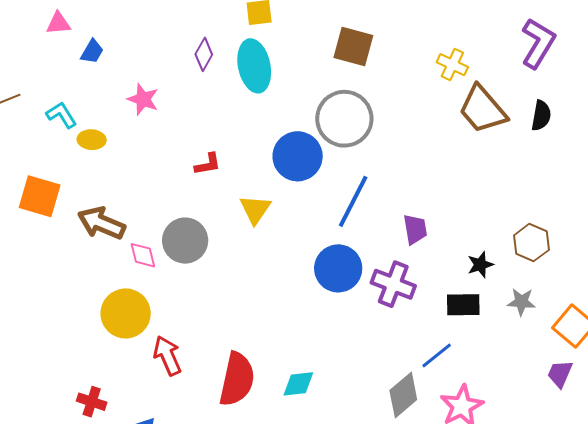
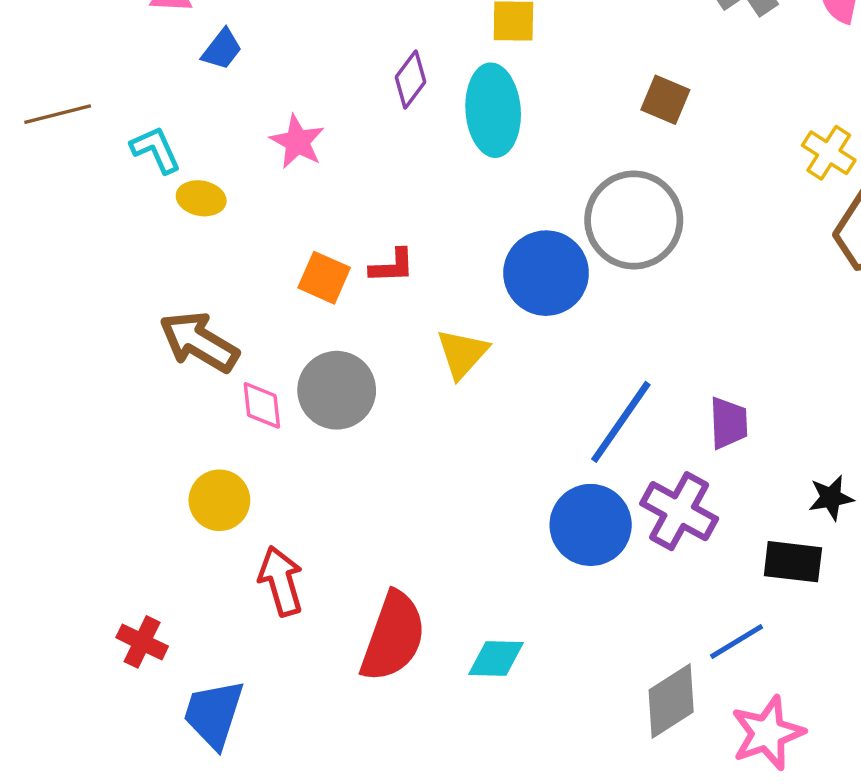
brown square: (353, 46) -> (665, 100), size x0.7
orange square: (40, 196) -> (324, 278), moved, size x0.7
blue line: (353, 201) -> (621, 422), moved
blue circle: (338, 268) -> (591, 525), moved
yellow circle: (126, 313) -> (219, 500), size x0.7

